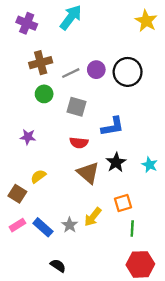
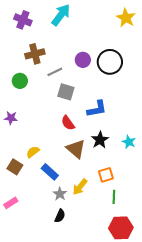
gray line: (71, 73) -> (55, 72), moved
green circle: (44, 94) -> (20, 81), moved
purple star: (28, 137) -> (11, 118), moved
red semicircle: (79, 143) -> (68, 123), turned 49
pink rectangle: (17, 225) -> (11, 203), moved
blue rectangle: (43, 227) -> (50, 172), moved
black semicircle: (58, 266) -> (60, 216), moved, turned 80

